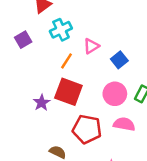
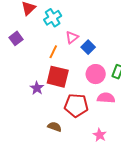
cyan cross: (61, 30) -> (53, 18), moved
blue square: (119, 60) -> (88, 47), moved

